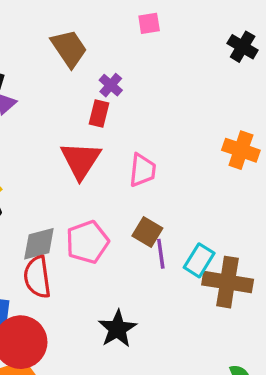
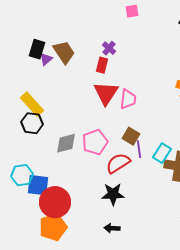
brown trapezoid: (69, 48) -> (64, 52), moved
red triangle: (81, 160) -> (106, 93), moved
red semicircle: (37, 277) -> (118, 163), moved, turned 65
black star: (117, 329) -> (113, 194), turned 30

